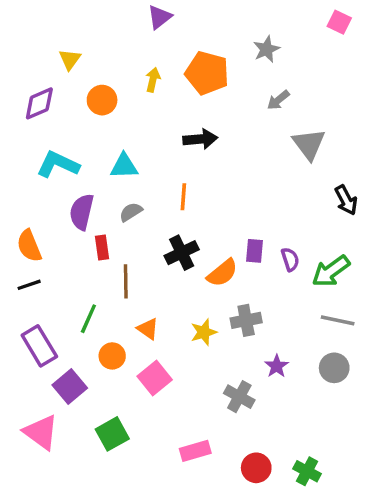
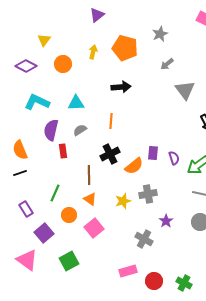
purple diamond: (39, 103) -> (26, 66), turned 50
brown line: (126, 281) -> (89, 175), moved
purple rectangle: (39, 346) -> (26, 209), size x0.7
pink rectangle: (195, 451) -> (128, 271), moved

